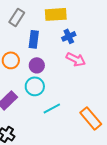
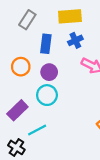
blue cross: (69, 36) -> (75, 40), moved
cyan line: (52, 108) -> (37, 130), moved

